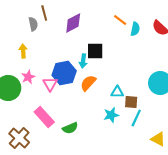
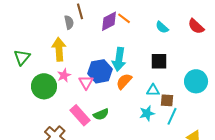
orange line: (120, 20) -> (124, 18), moved
cyan semicircle: (135, 29) -> (162, 27), moved, turned 120
yellow arrow: (23, 51) -> (59, 49), size x1.6
black square: (95, 51) -> (159, 61), moved
cyan arrow: (83, 61) -> (119, 59), size x1.6
green semicircle: (70, 128) -> (101, 114), moved

